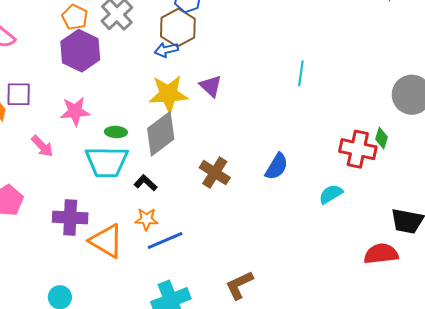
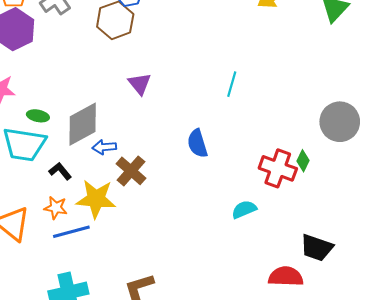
blue arrow: (166, 50) -> (104, 147), moved
yellow star: (168, 94) -> (96, 199), moved
blue semicircle: (277, 166) -> (197, 143), moved, turned 124

